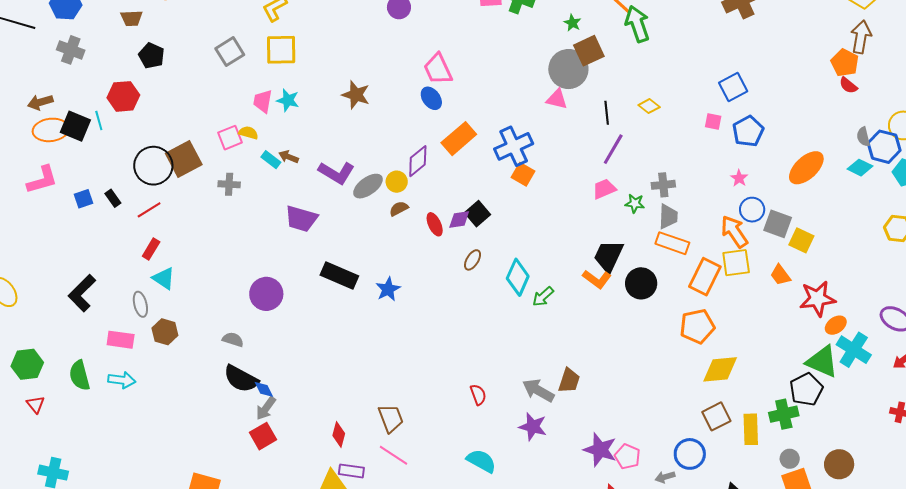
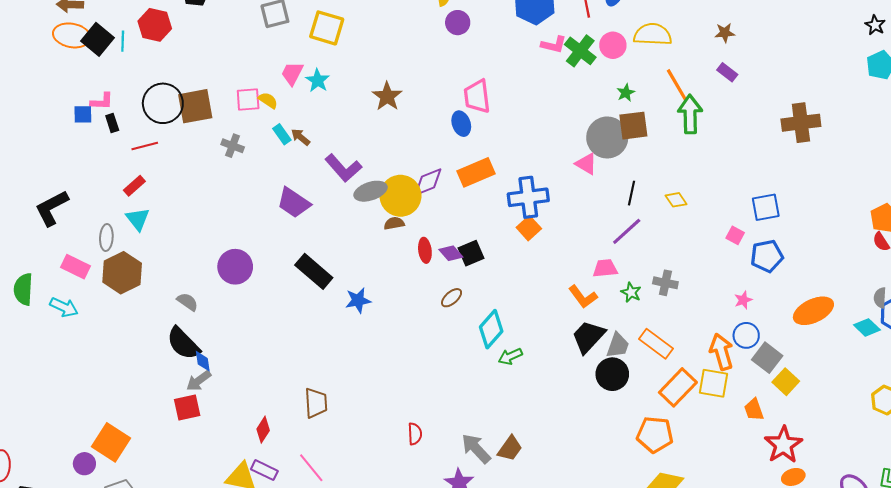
pink L-shape: (42, 180) -> (102, 101), moved, size x0.7
yellow circle: (397, 182) -> (400, 196), size x1.8
gray trapezoid: (668, 216) -> (618, 345), moved
purple diamond: (459, 219) -> (451, 253), turned 40
orange L-shape: (597, 279) -> (583, 297), moved
red star: (817, 299) -> (783, 445), turned 30
brown hexagon: (165, 332) -> (122, 273), size x1.5
brown trapezoid: (391, 418) -> (316, 403), moved

